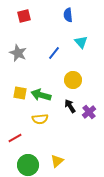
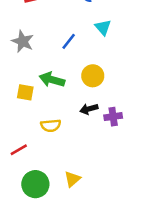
green arrow: (41, 95) -> (52, 80), moved
black arrow: (70, 106) -> (89, 109), turned -72
purple cross: (89, 112) -> (113, 117), turned 32

